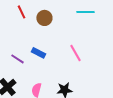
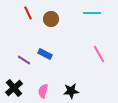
pink line: (75, 53) -> (99, 54), moved

